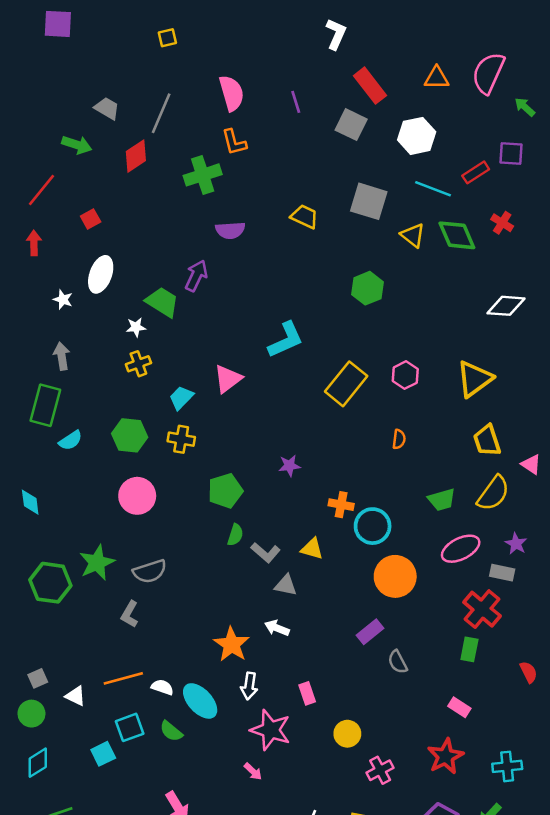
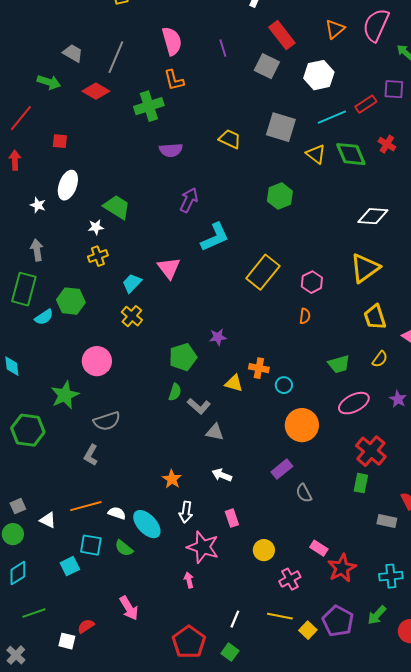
orange triangle: (437, 78) -> (335, 29), turned -40
red diamond: (136, 156) -> (96, 91), turned 64
cyan line: (433, 189) -> (332, 117), turned -44
red square: (91, 219) -> (60, 141), turned 35
purple arrow: (196, 276) -> (189, 200), moved
white diamond: (506, 306) -> (373, 216), moved
pink hexagon: (405, 375) -> (312, 282), moved
pink triangle: (228, 379) -> (169, 268), turned -30
green hexagon: (130, 435) -> (71, 301), moved
yellow cross: (181, 439) -> (132, 316), turned 30
green pentagon: (225, 491) -> (183, 357), moved
yellow semicircle: (493, 493) -> (380, 359), size x0.6
cyan circle: (373, 526) -> (284, 385), size x0.6
yellow triangle: (312, 549) -> (234, 383), moved
green star: (97, 563) -> (65, 395), moved
gray rectangle: (502, 573) -> (387, 521), moved
white arrow: (277, 628) -> (222, 475), moved
orange star: (232, 644) -> (172, 479), size x0.7
pink rectangle: (459, 707) -> (319, 548), moved
cyan square: (130, 727) -> (91, 545), turned 30
pink arrow: (253, 771) -> (189, 580), turned -147

